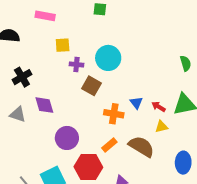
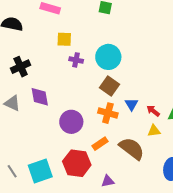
brown square: (91, 86) -> (110, 86), moved
purple circle: (67, 138) -> (71, 122), moved

